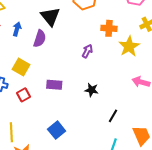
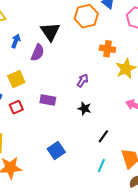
purple arrow: (87, 51) -> (83, 81), moved
yellow square: (21, 67) -> (16, 79), turned 30
blue square: (57, 130) -> (56, 151), moved

